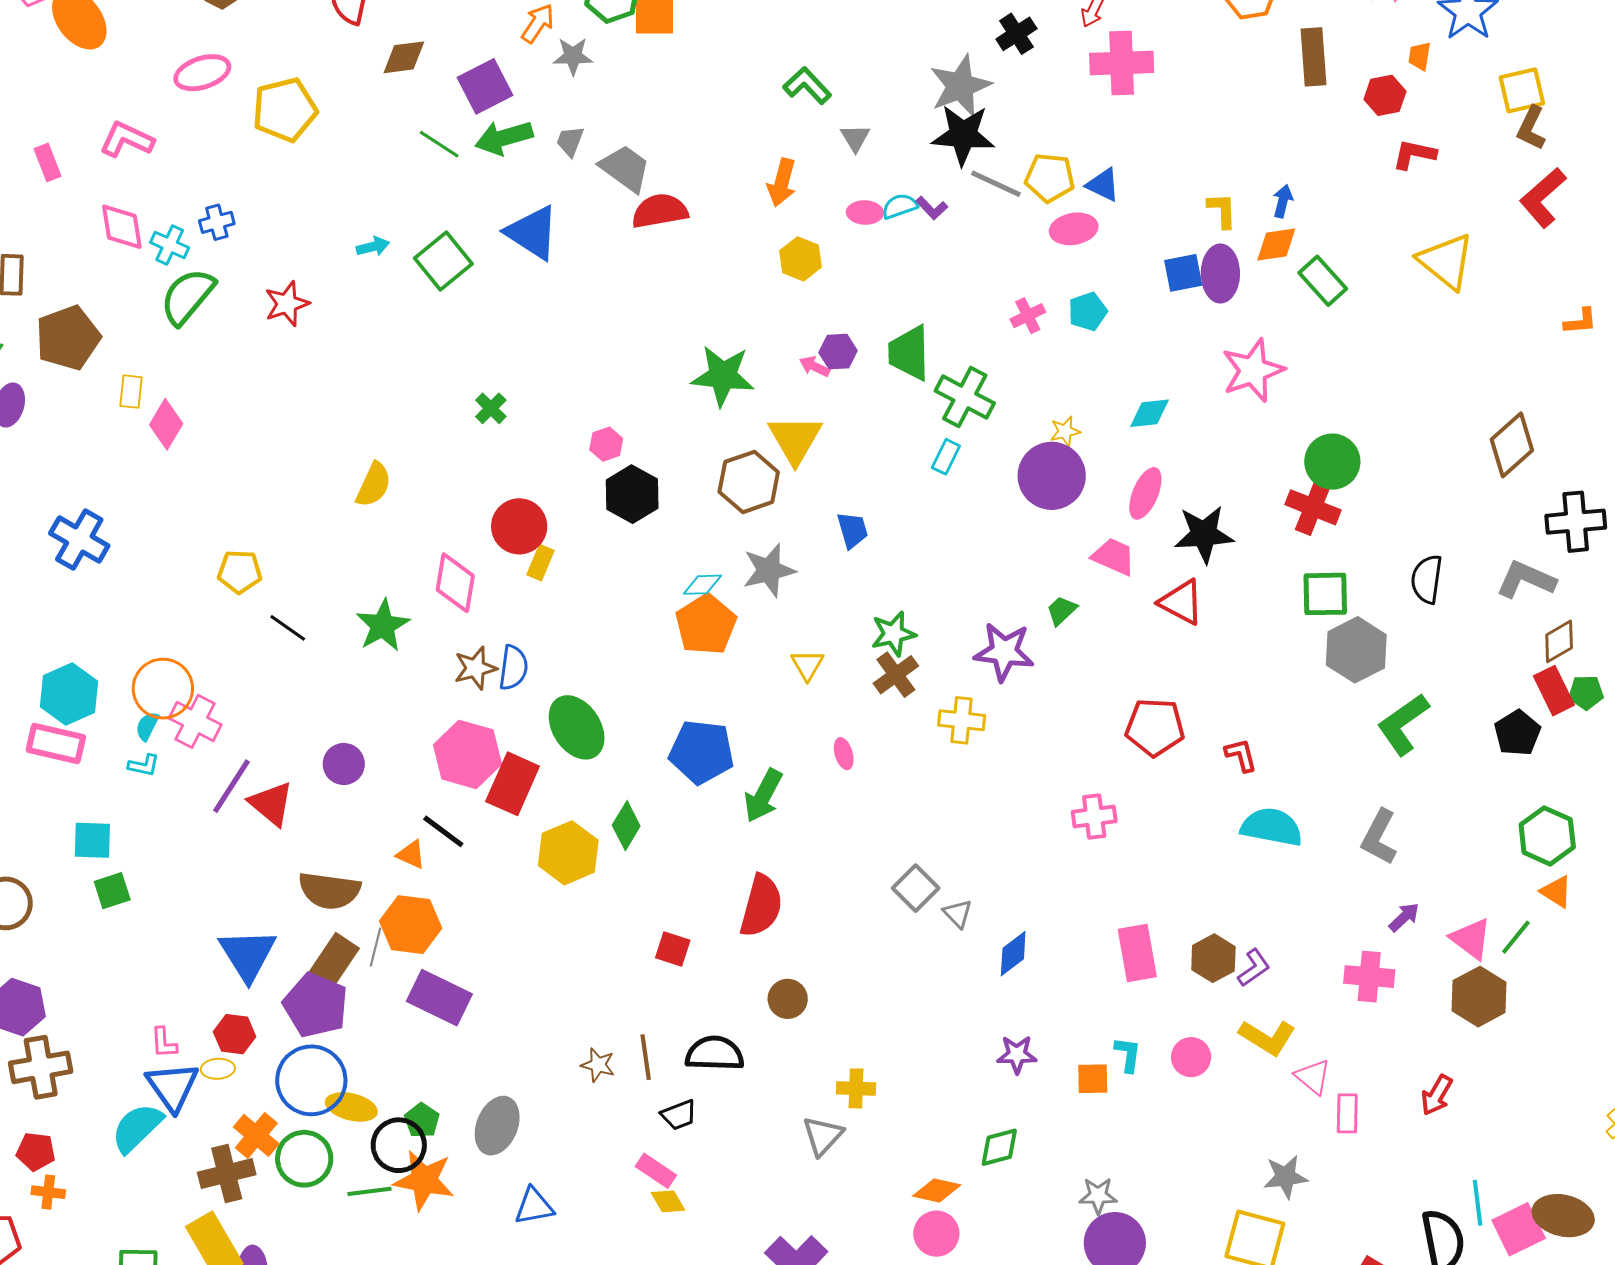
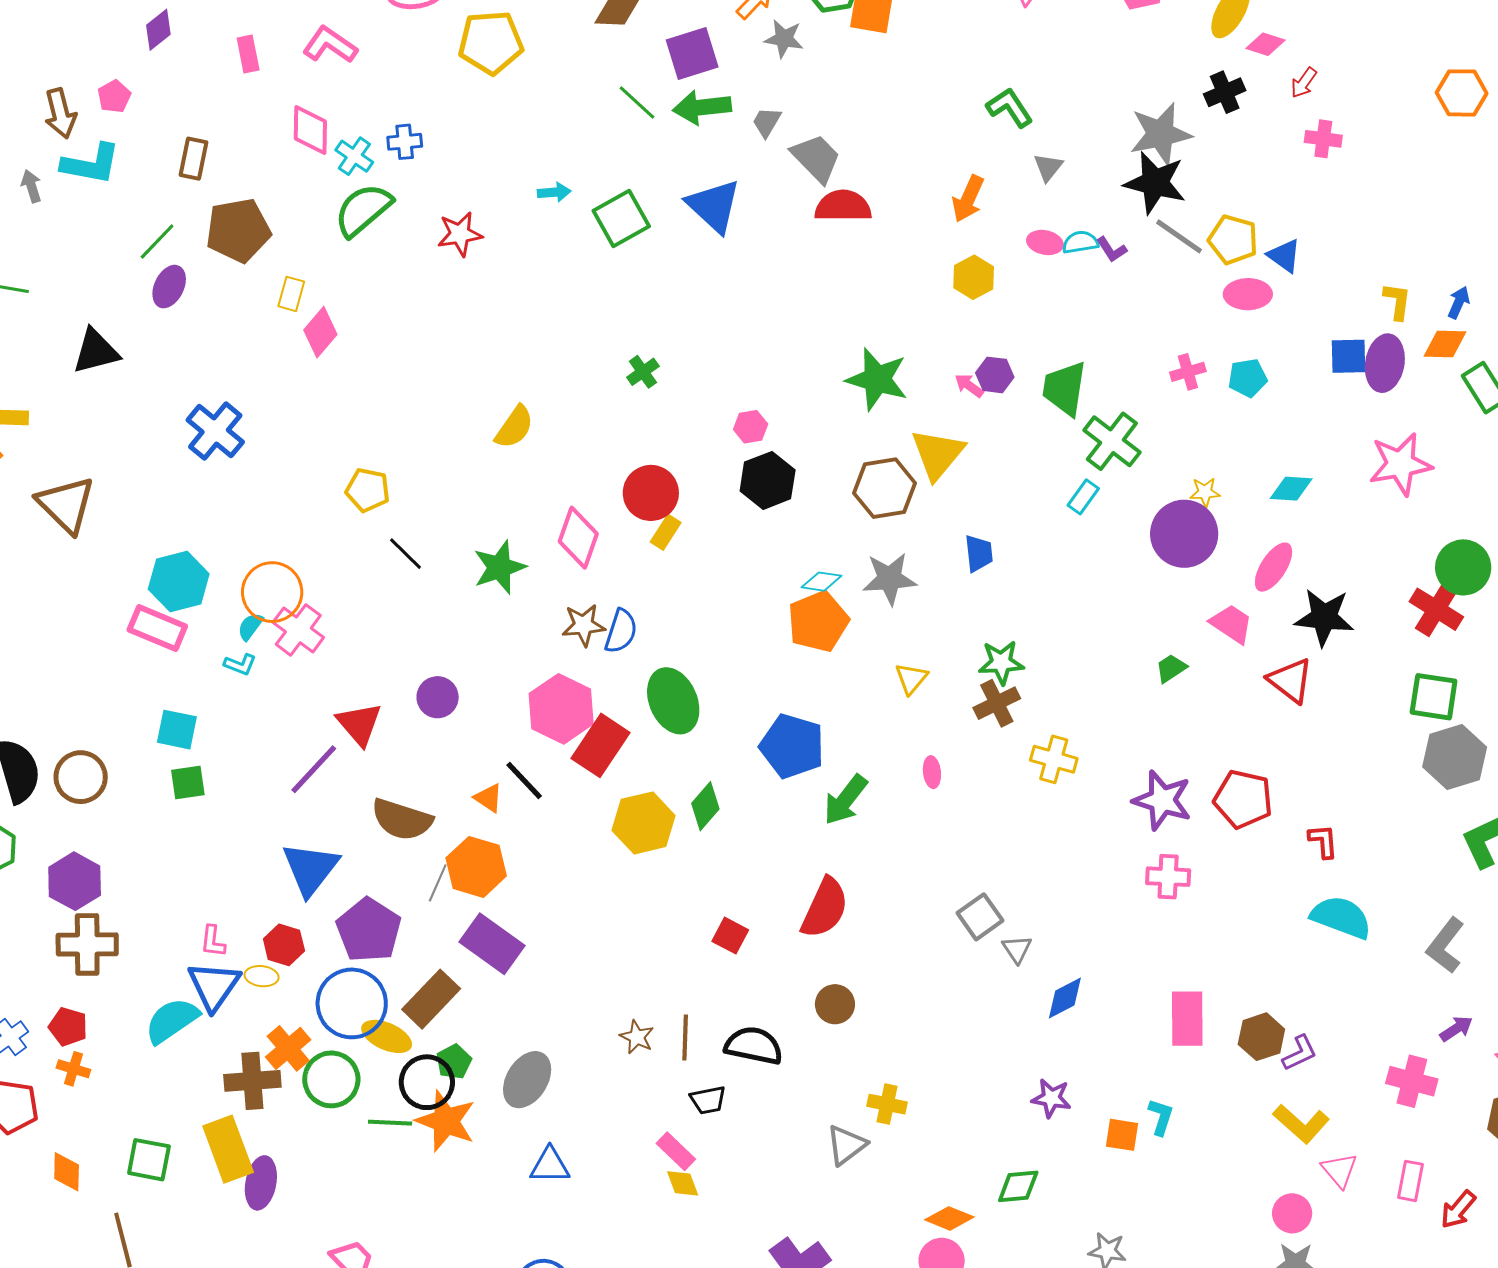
pink cross: (1122, 63) -> (1323, 139), size x0.6
purple star: (1004, 652) -> (1162, 800), moved
purple line: (231, 786) -> (314, 769), moved
brown rectangle: (332, 964) -> (431, 999), moved
pink circle: (1191, 1057) -> (1292, 1213), moved
pink rectangle: (1347, 1113) -> (1410, 1181), moved

